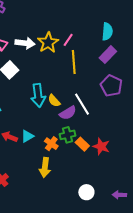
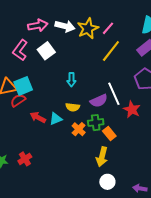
yellow line: (74, 62) -> (111, 51), turned 35
cyan arrow: (38, 95) -> (71, 80), size x0.6
yellow semicircle: (54, 101) -> (73, 107), moved, turned -48
red star: (101, 146) -> (132, 109), moved
yellow arrow: (45, 167) -> (102, 157), moved

